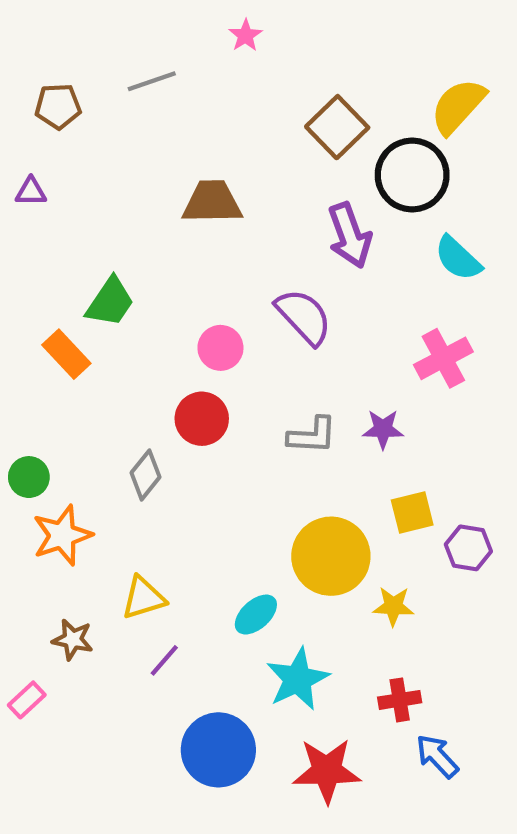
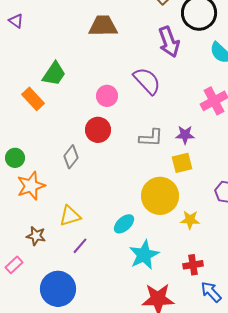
purple triangle: (31, 192) -> (16, 21), turned 35
yellow square: (412, 512) -> (182, 163), moved
blue circle: (218, 750) -> (58, 289), moved

